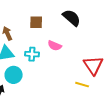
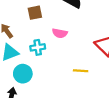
yellow line: (82, 85) -> (81, 71), moved

